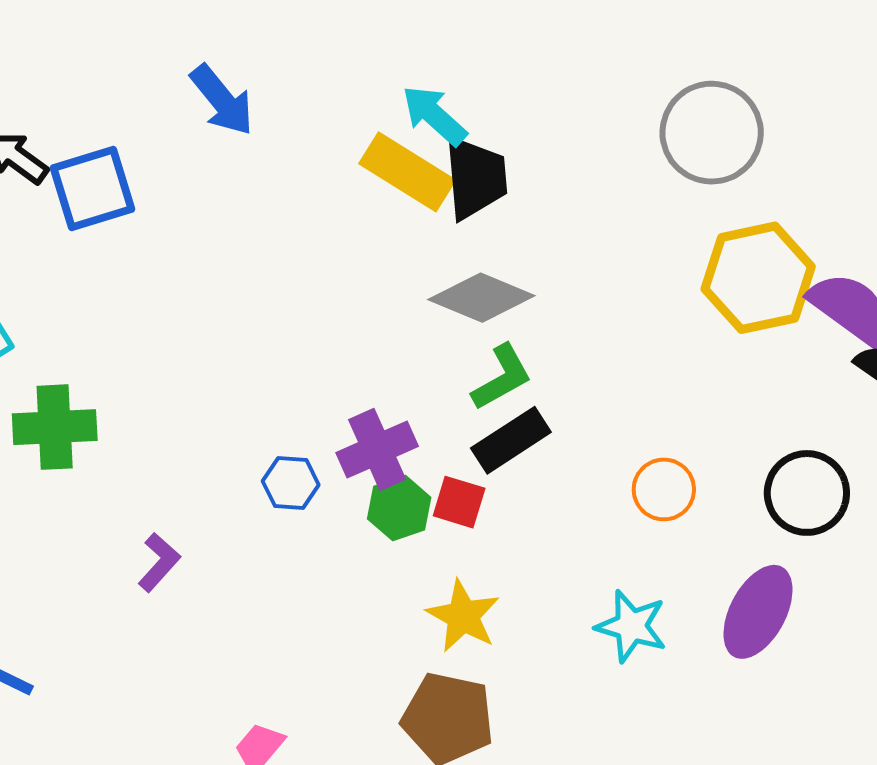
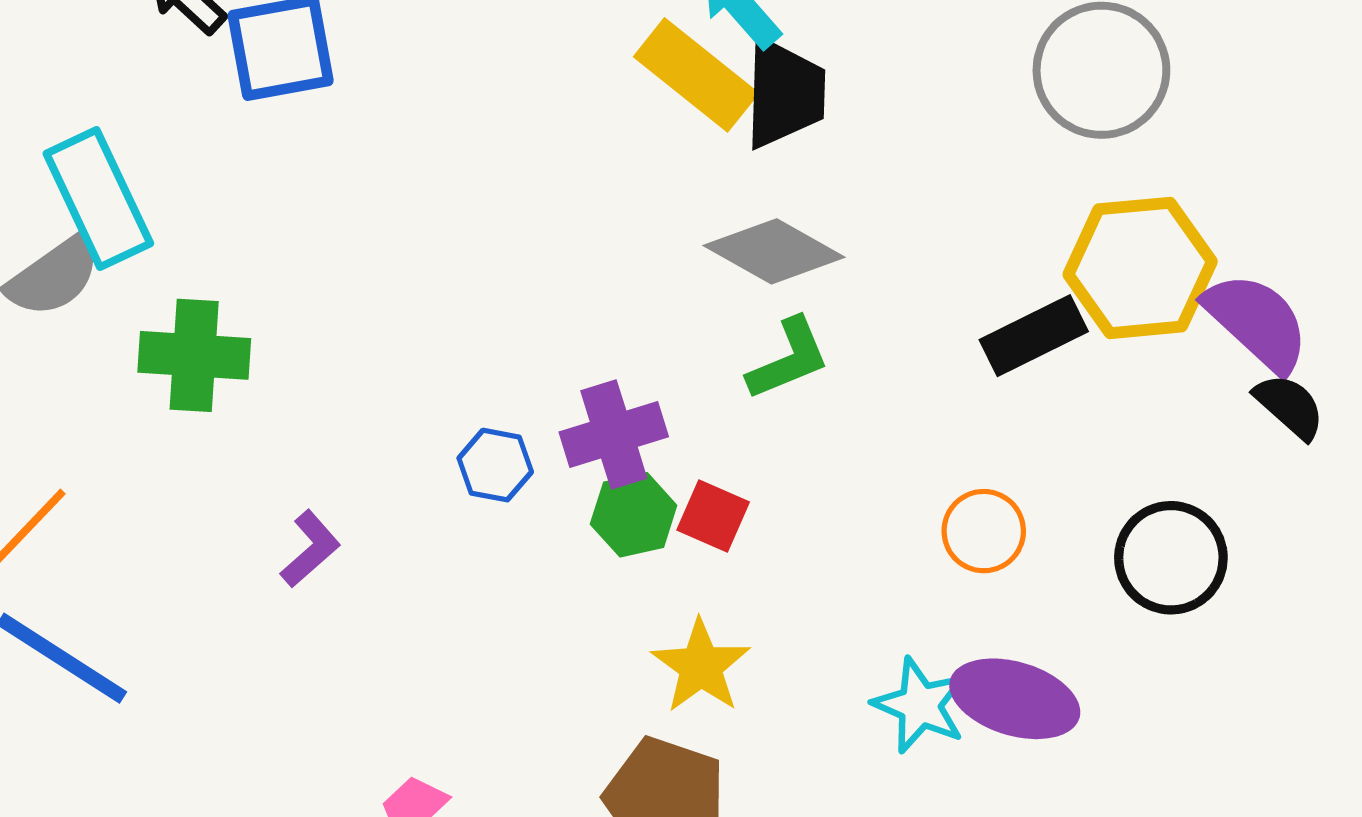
black rectangle: (511, 440) -> (1034, 336), moved
purple ellipse: (758, 612) -> (1015, 699), moved, turned 72

